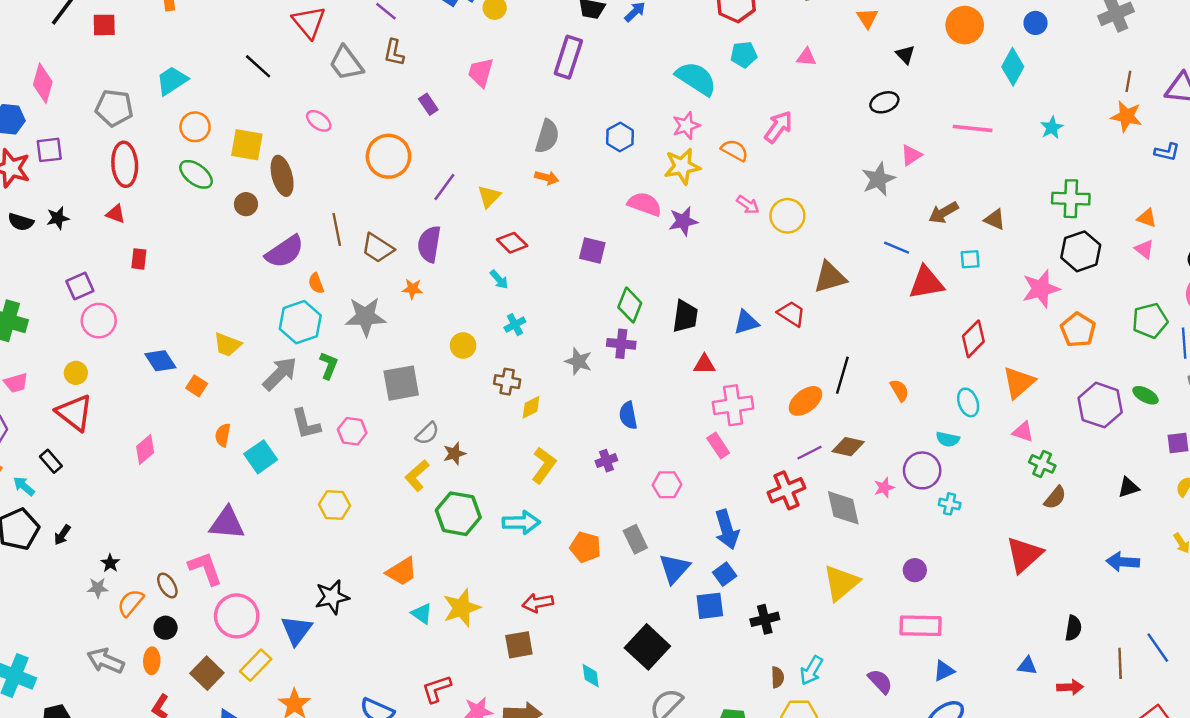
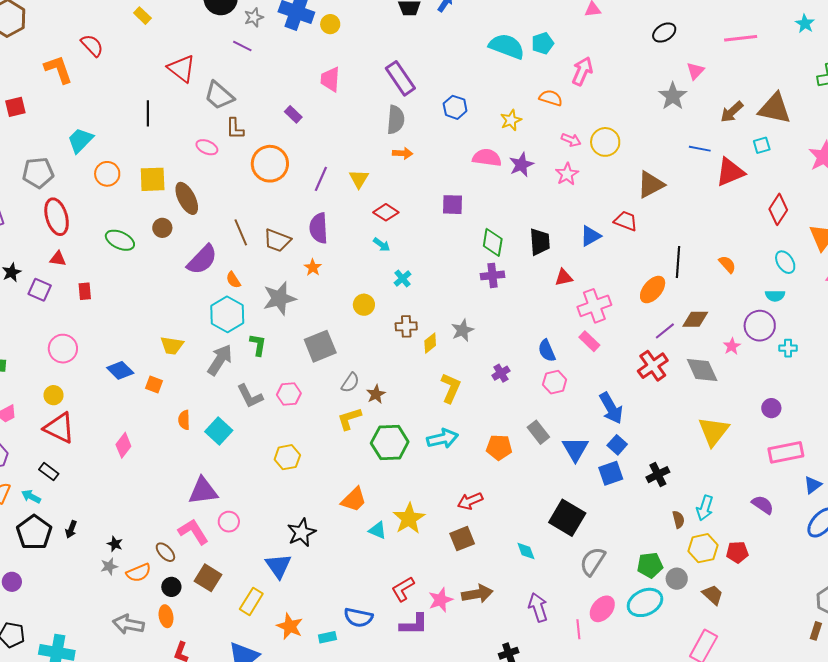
brown L-shape: (394, 53) -> (235, 129), moved
cyan pentagon: (744, 54) -> (543, 43), moved
purple rectangle: (568, 57) -> (400, 78), moved, turned -40
black line: (258, 66) -> (148, 113), turned 60
pink star: (686, 126) -> (567, 174), moved
yellow star: (682, 166) -> (511, 120), size x0.7
green ellipse: (196, 174) -> (120, 240), moved
brown triangle: (995, 219) -> (775, 108), size x1.8
purple square: (80, 286) -> (40, 290), moved, turned -30
orange star: (412, 289) -> (313, 267), turned -30
gray star: (578, 361) -> (463, 330), moved, turned -30
blue semicircle: (628, 415) -> (547, 351), moved
yellow L-shape: (417, 476) -> (349, 419), turned 36
orange semicircle: (131, 603) -> (139, 573), turned -140
pink circle: (237, 616) -> (229, 522), moved, size x0.6
brown square: (207, 673) -> (208, 578), moved

